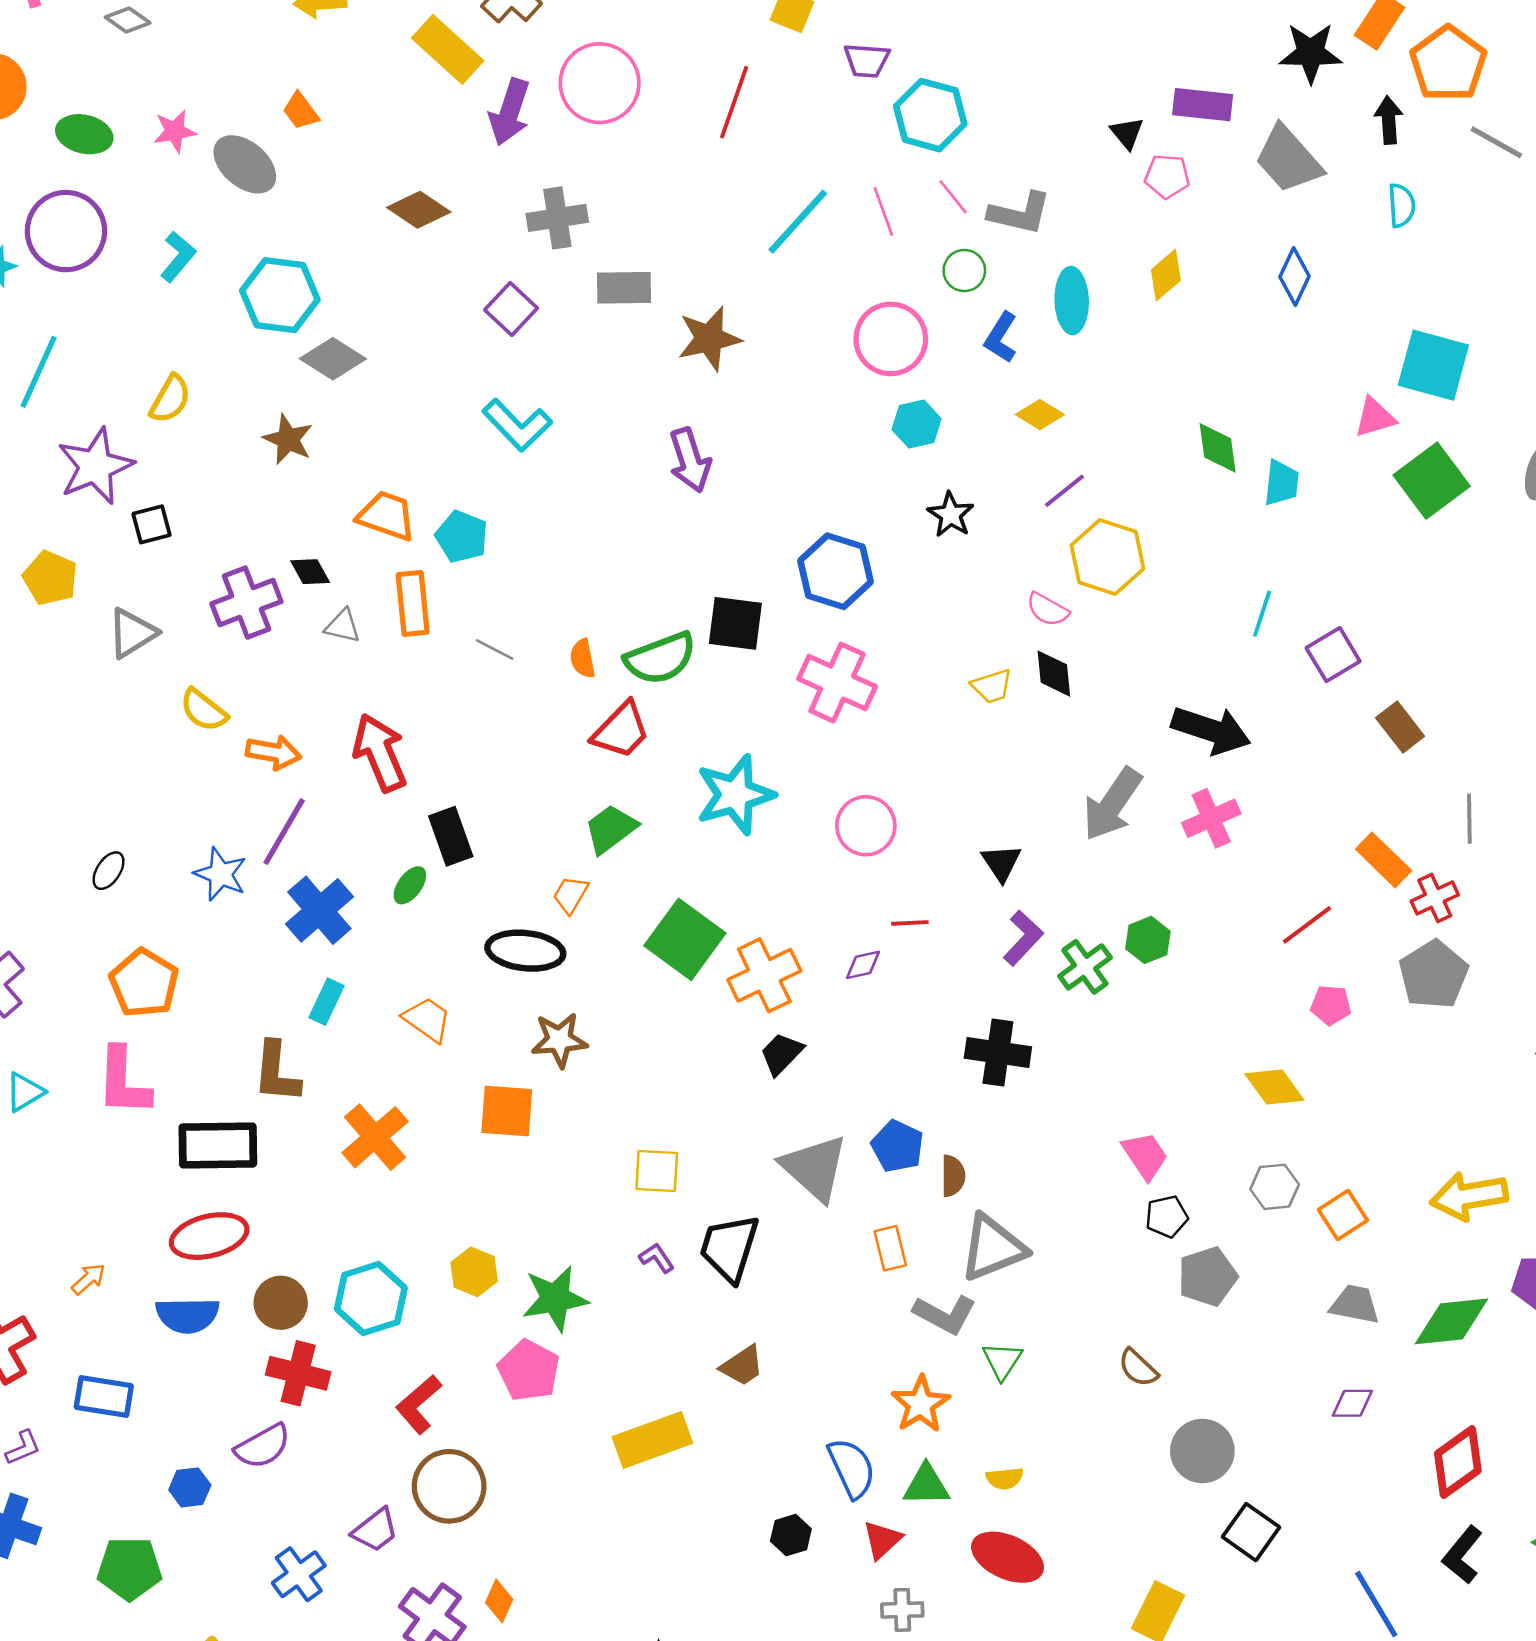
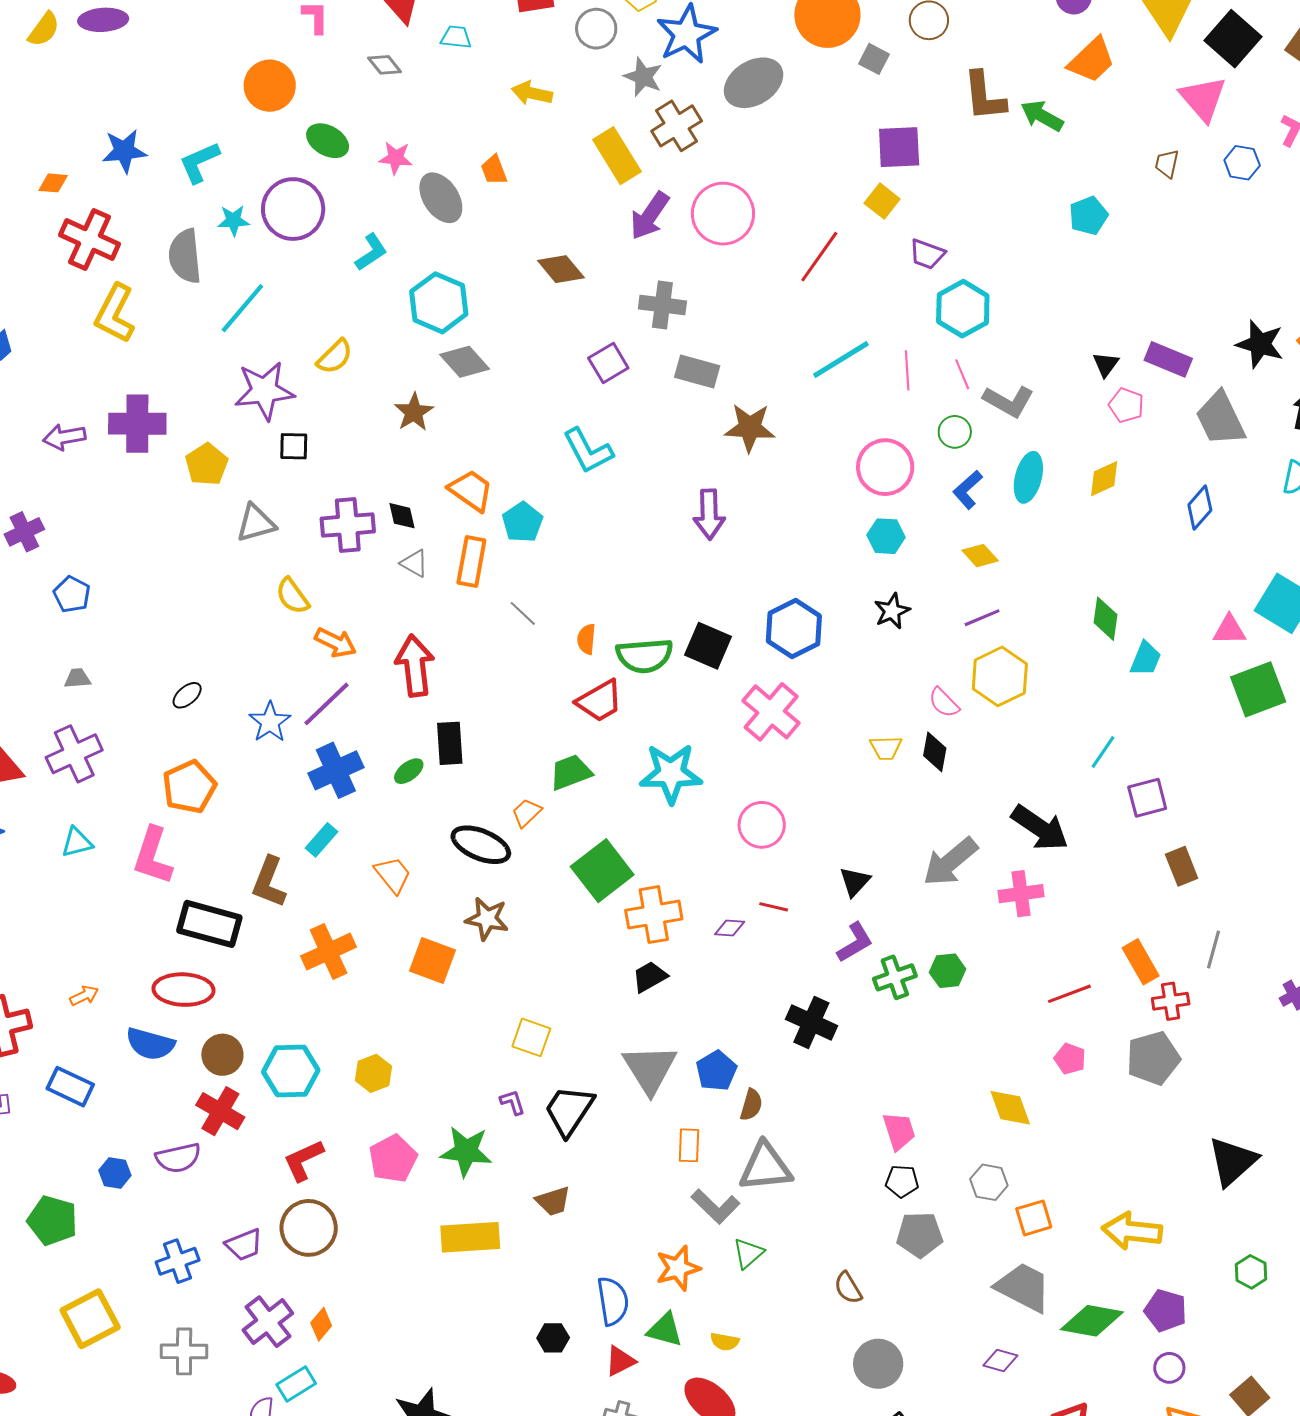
green star: (555, 1299) -> (466, 1151), moved
gray trapezoid: (1355, 1304) -> (1023, 1287), size x1.5

